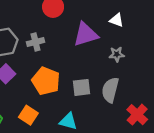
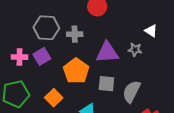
purple triangle: (86, 34) -> (107, 52), moved
gray star: (117, 54) -> (135, 50), moved

